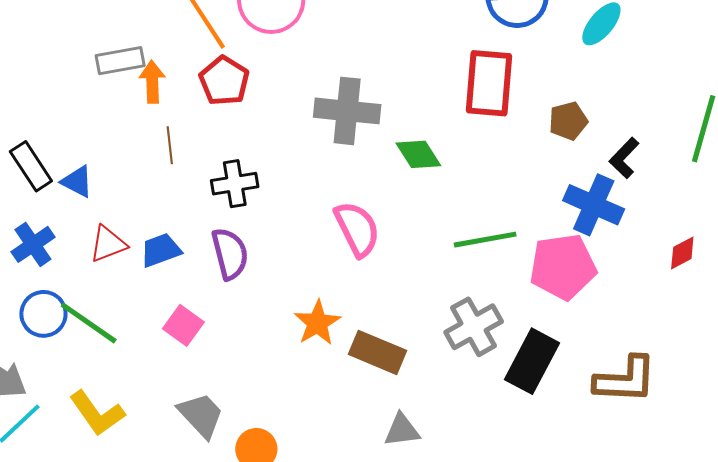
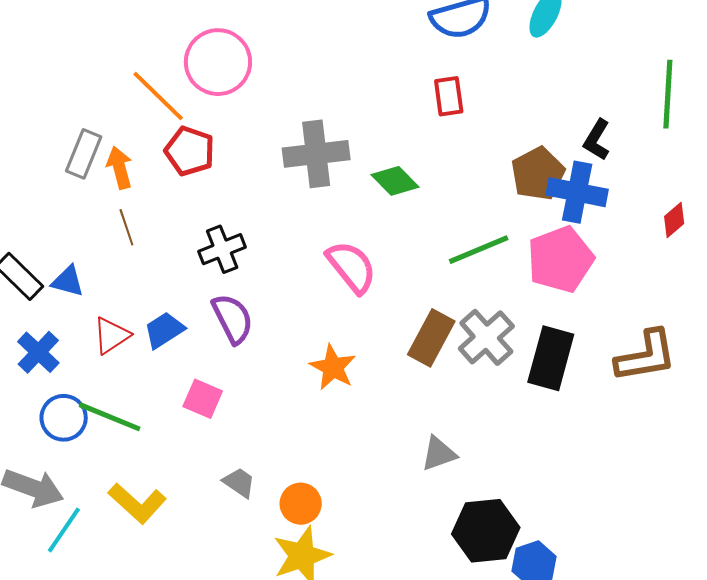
gray rectangle: (120, 61) -> (84, 154), turned -45
red rectangle: (489, 83) -> (449, 96), size x0.6
brown pentagon: (568, 121) -> (538, 174), moved, size x1.4
brown line: (170, 145) -> (126, 227), moved
brown rectangle: (378, 352) -> (431, 338), moved, turned -72
gray trapezoid: (201, 415) -> (239, 483), size x0.7

